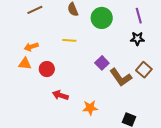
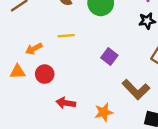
orange arrow: (31, 47) -> (34, 49), moved
brown L-shape: (121, 77) -> (136, 89), moved

